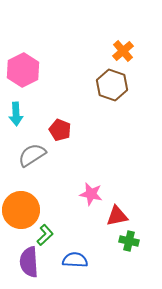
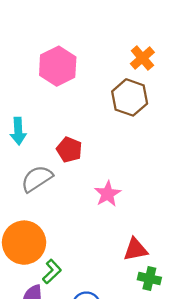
pink hexagon: (23, 70) -> (58, 66), moved
pink star: (91, 194) -> (108, 194), moved, turned 30

